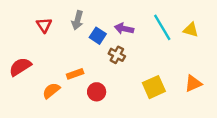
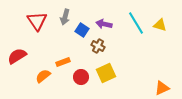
red triangle: (44, 25) -> (37, 21), size x1.5
orange triangle: (193, 83) -> (162, 88), moved
yellow square: (154, 87) -> (106, 73), moved

